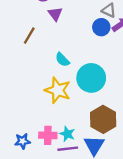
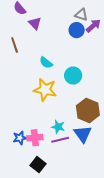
brown line: (29, 36) -> (15, 45), turned -42
cyan circle: (91, 78) -> (73, 75), size x0.7
pink cross: (48, 135) -> (35, 138), moved

